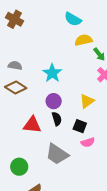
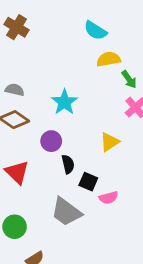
purple circle: (54, 101) -> (51, 141), moved
red triangle: (32, 125) -> (17, 172), moved, turned 36
black square: (80, 126) -> (88, 182), moved

